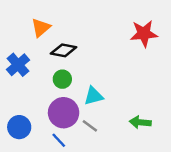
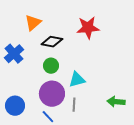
red star: (144, 34) -> (88, 28), moved
gray line: (90, 126) -> (74, 105), turned 56

